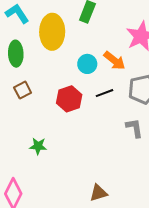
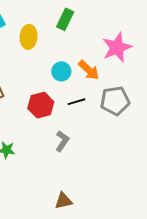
yellow ellipse: (52, 32) -> (29, 37), size x0.7
gray L-shape: (134, 128) -> (62, 141), moved, turned 40

